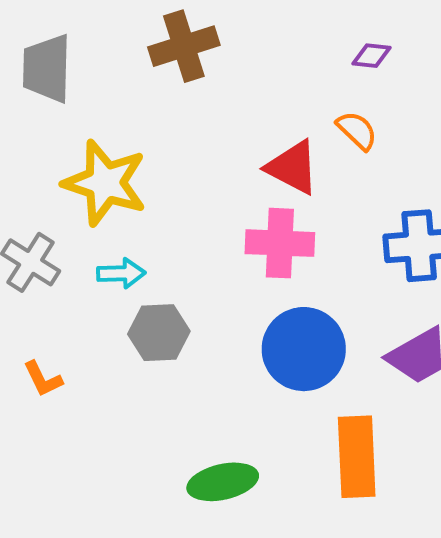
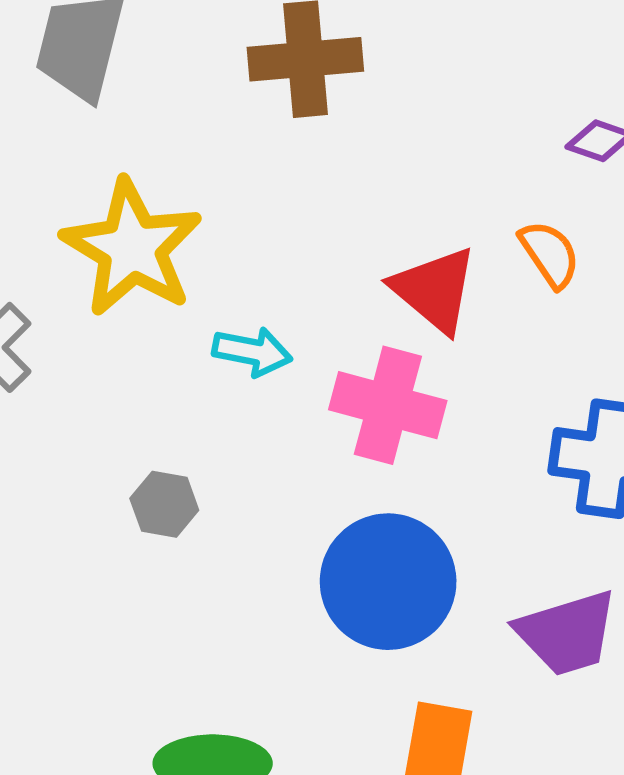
cyan arrow: (121, 273) -> (252, 352), moved
gray hexagon: (159, 333) -> (164, 504), size x0.7

